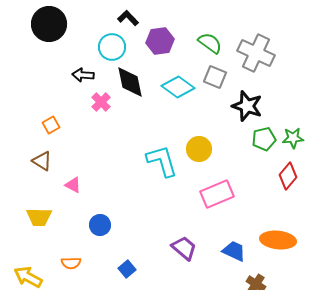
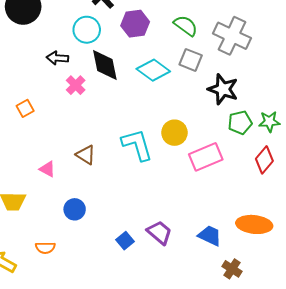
brown triangle: (42, 161) -> (86, 155), moved
pink rectangle: (217, 194) -> (206, 157), moved
blue square: (127, 269) -> (125, 241), moved

